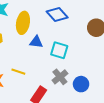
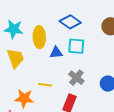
cyan square: (59, 50) -> (76, 46), moved
gray cross: (60, 77) -> (76, 78), moved

